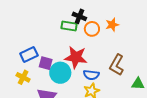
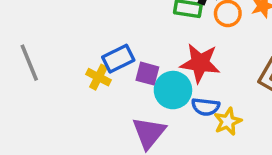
blue semicircle: (91, 75) -> (206, 107), moved
yellow cross: (23, 77) -> (98, 77), moved

